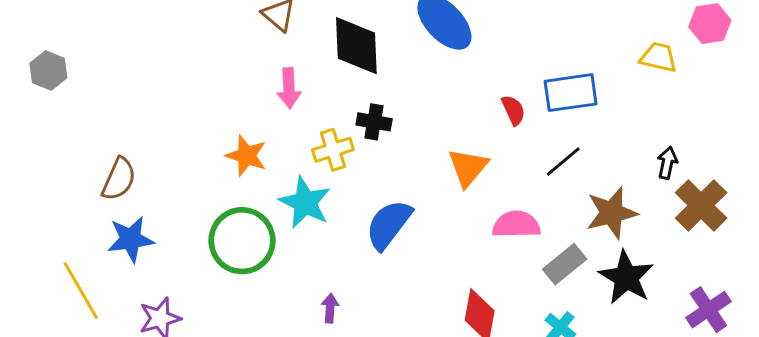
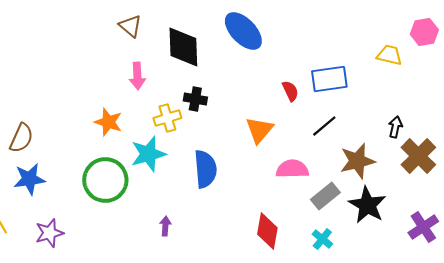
cyan star: (305, 203) -> (148, 154), turned 30
blue semicircle: (389, 225) -> (205, 169), turned 138

